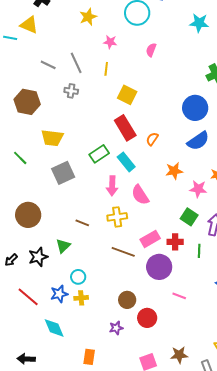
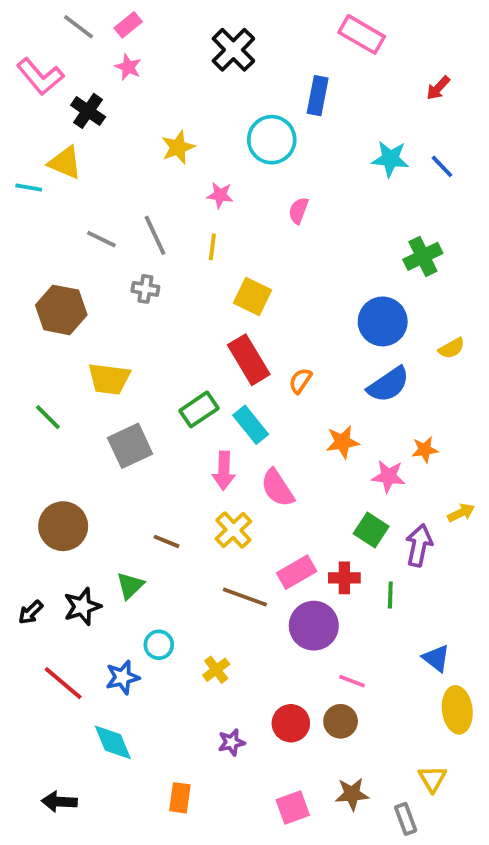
yellow cross: (117, 217) -> (233, 530), turned -36
yellow cross: (81, 298) -> (216, 670), moved, turned -32
brown circle: (127, 300) -> (341, 721), moved

